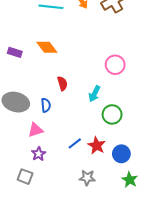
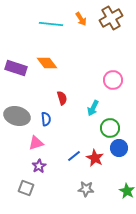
purple rectangle: (15, 52) -> (16, 68), size x1.5
blue circle: (121, 154) -> (119, 148), moved

